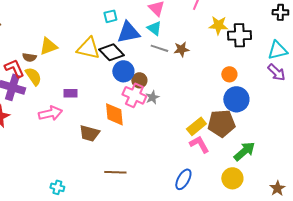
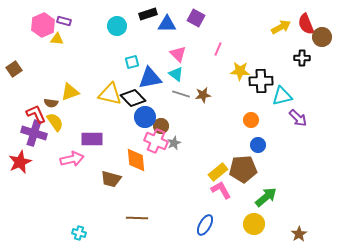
cyan triangle: (277, 50) -> (282, 96), moved
purple rectangle: (70, 93) -> (92, 139), size x1.5
blue circle: (236, 99) -> (258, 145), size x0.6

